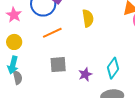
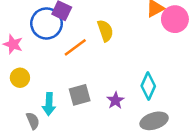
orange line: (52, 33) -> (75, 47), moved
cyan arrow: (13, 65) -> (49, 104), moved

